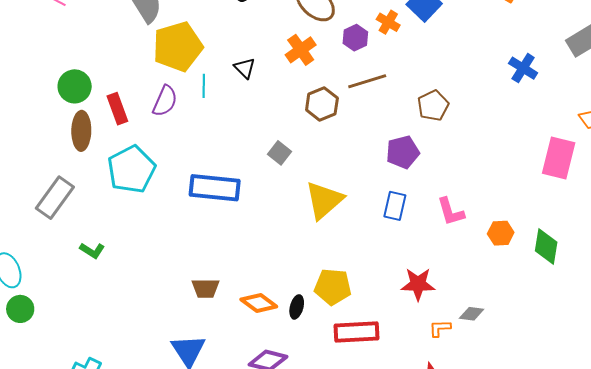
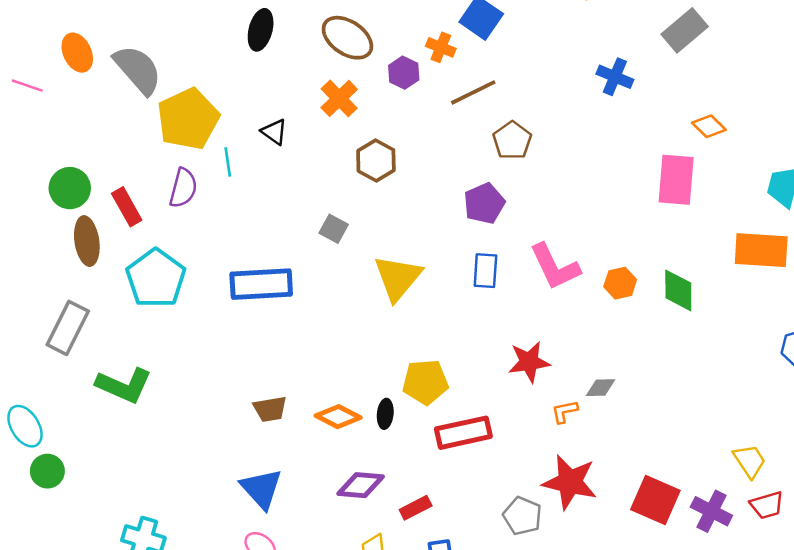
brown line: (367, 81) -> (473, 92), moved
pink L-shape: (451, 212) -> (555, 267), size x1.4
green L-shape: (92, 251) -> (124, 385), size x1.8

